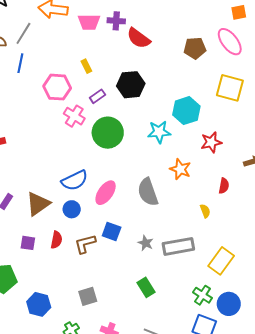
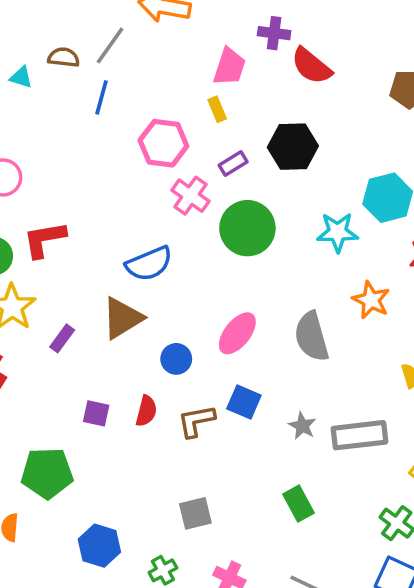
pink trapezoid: (89, 22) -> (229, 67), moved, turned -75
blue semicircle: (75, 180) -> (149, 264), moved
brown triangle: (38, 204) -> (122, 318), moved
blue hexagon: (39, 304) -> (99, 546), moved

